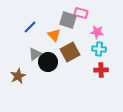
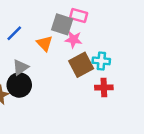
pink star: (97, 32) -> (74, 40), moved
brown square: (70, 52) -> (81, 65), moved
black circle: (48, 62) -> (19, 85), moved

